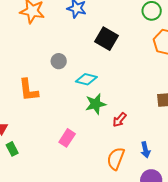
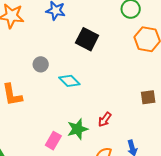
cyan diamond: (86, 79) -> (69, 81), turned 35
green star: (96, 104) -> (78, 129), moved

